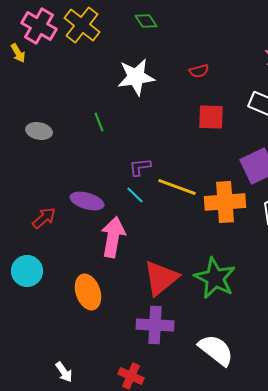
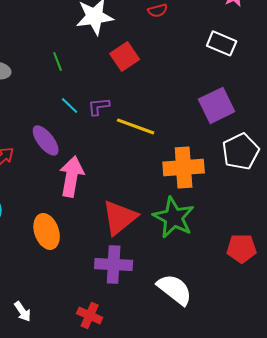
red square: (211, 117) -> (125, 56), moved, turned -36
cyan line: (135, 195) -> (70, 105), moved
purple ellipse: (87, 201) -> (46, 140), turned 36
orange cross: (225, 202) -> (184, 167), moved

